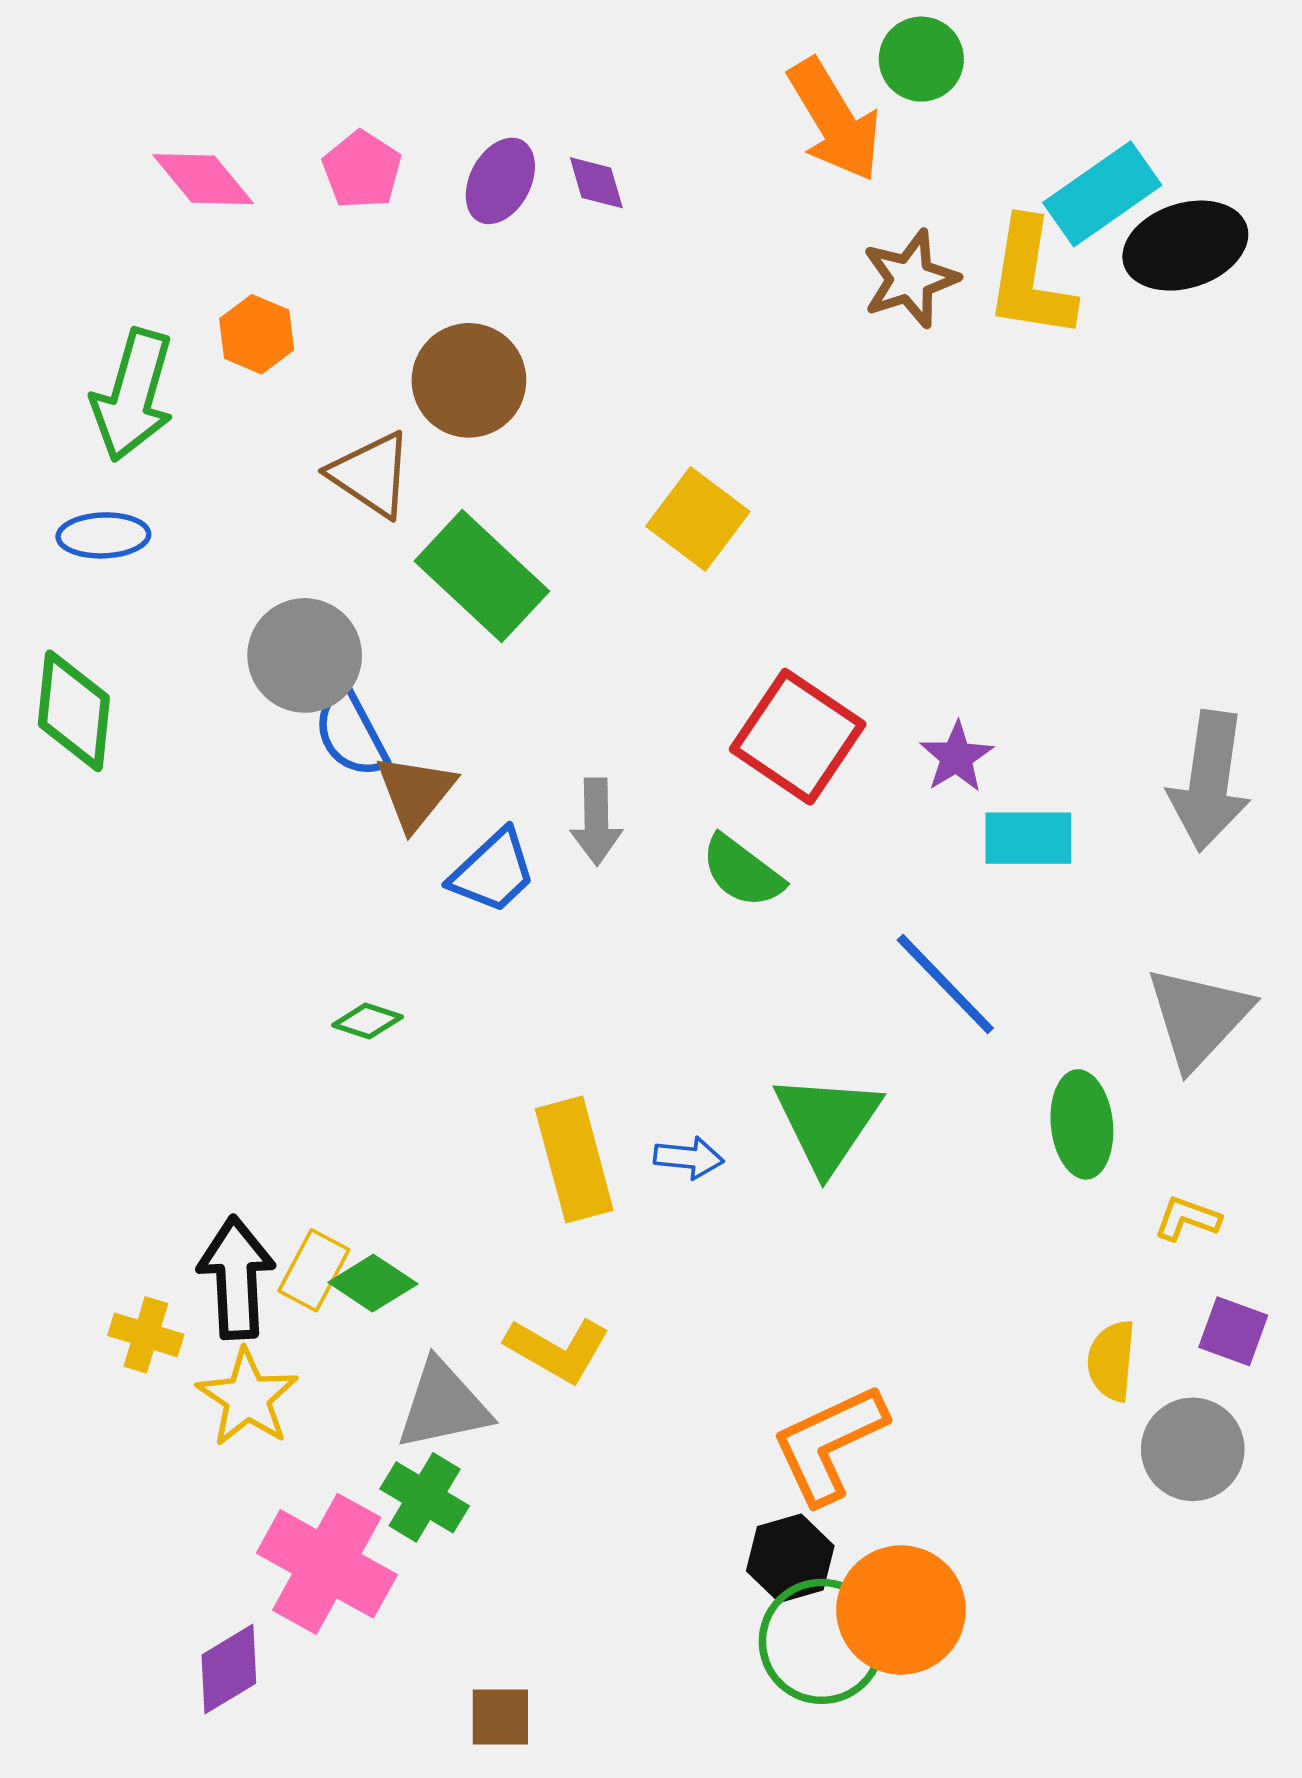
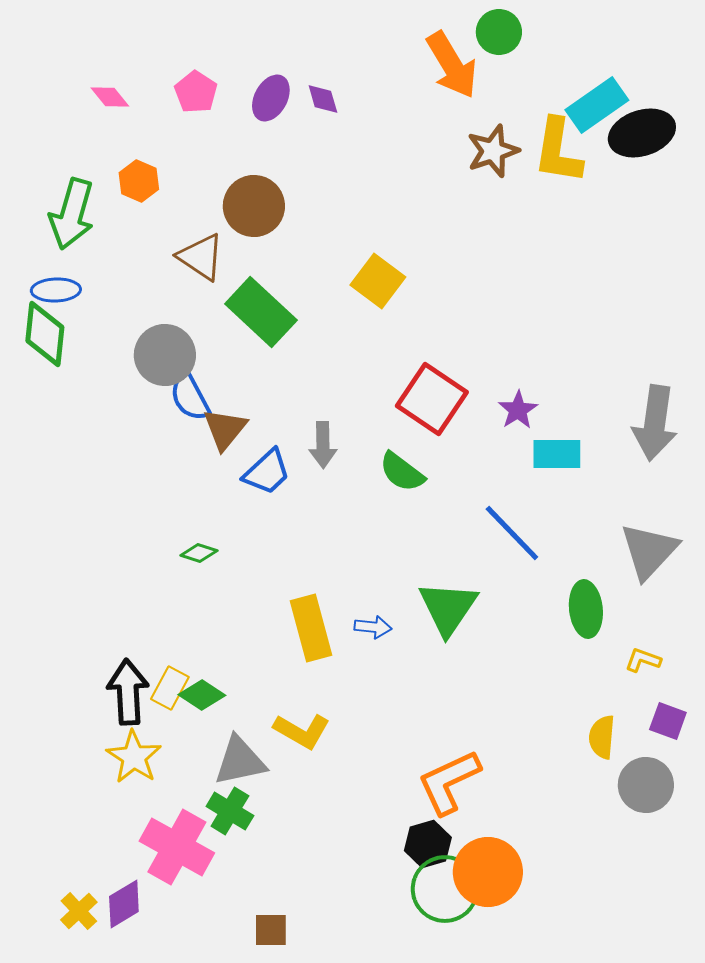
pink diamond: (203, 179) -> (110, 97), size x0.7
green diamond: (74, 711) -> (45, 334), moved
yellow cross: (146, 1335) -> (79, 911), moved, turned 30

